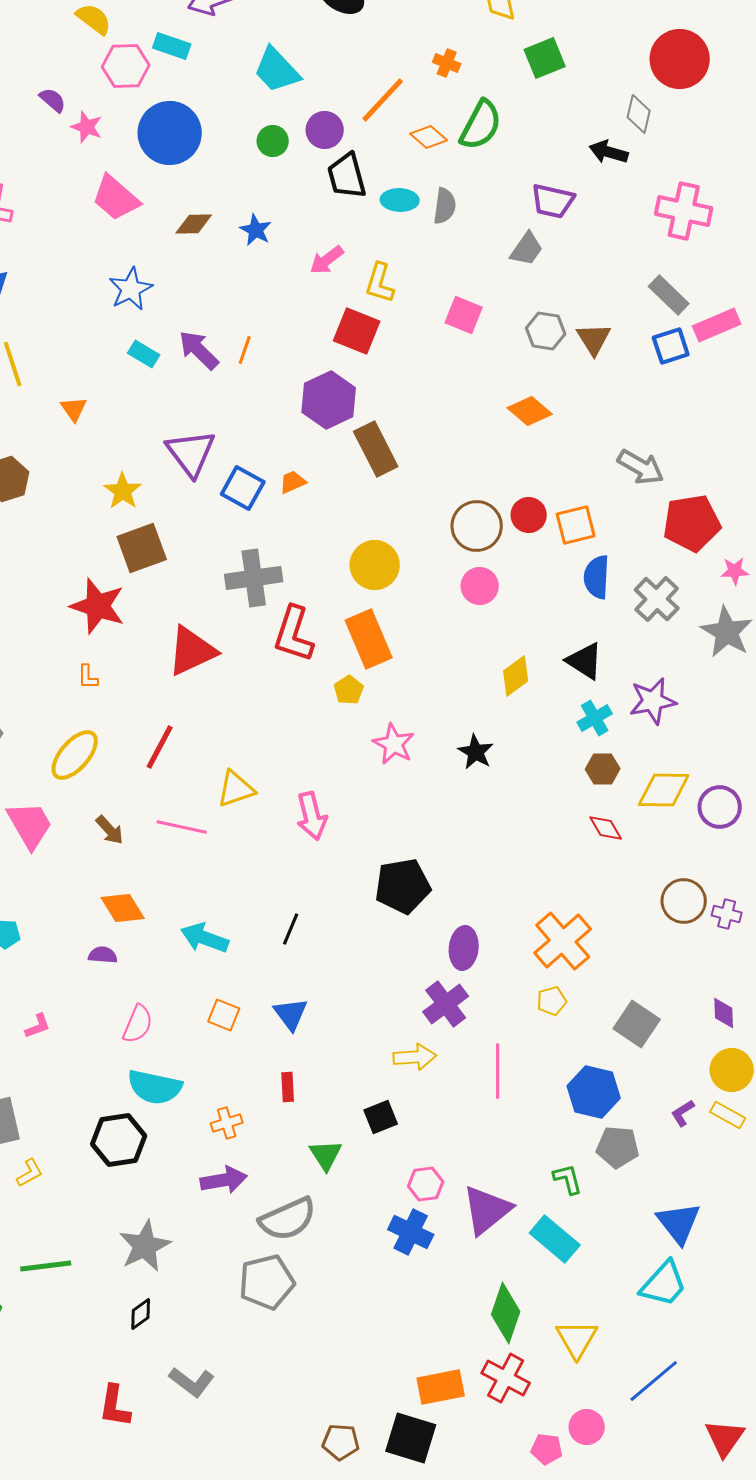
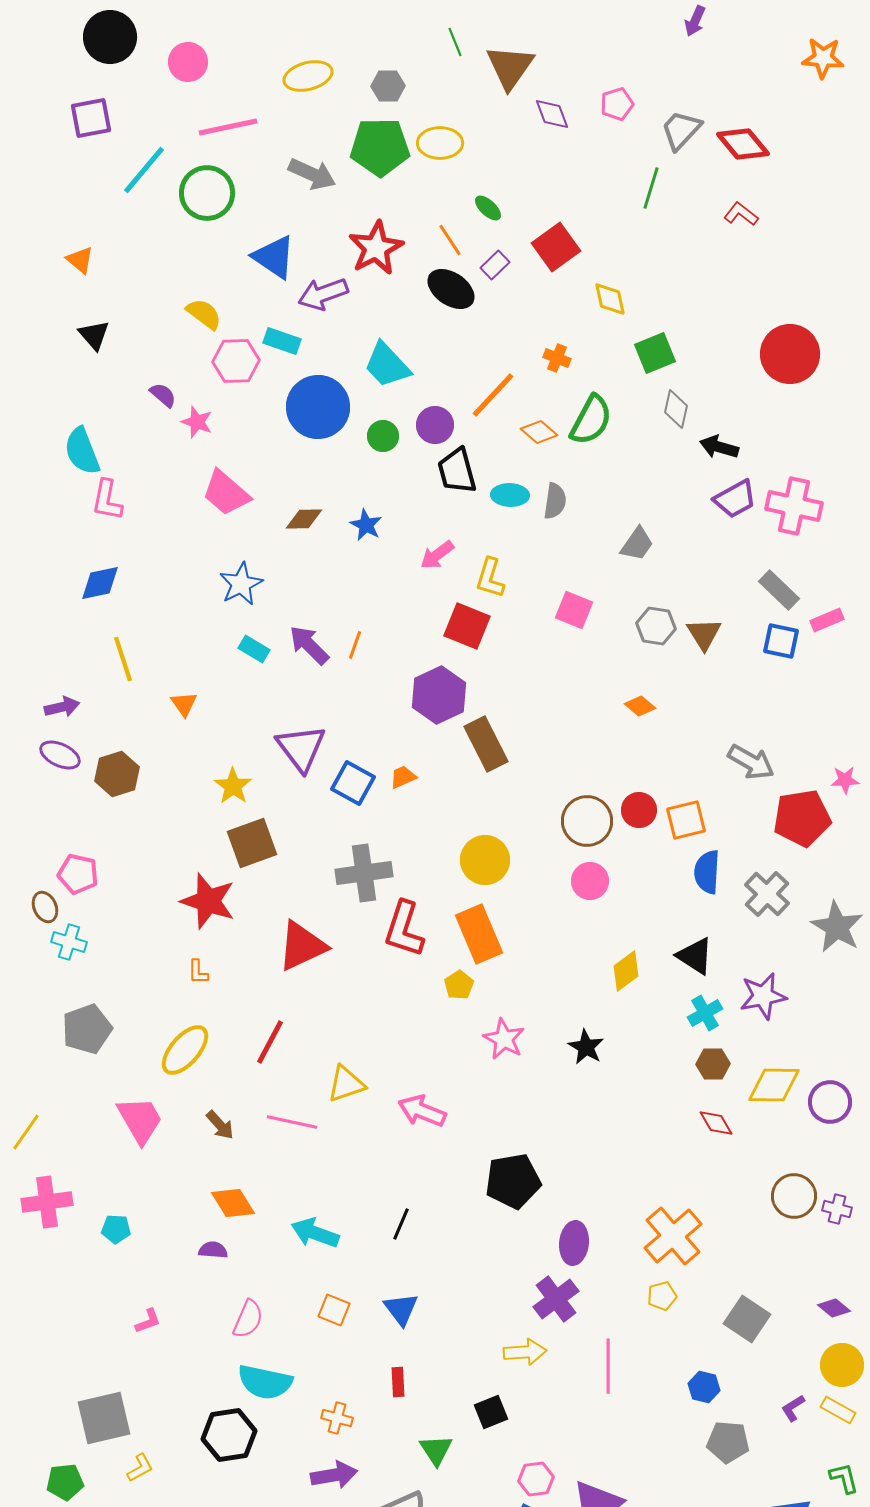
gray diamond: (639, 114) -> (676, 409), moved
blue circle: (170, 133) -> (318, 407), moved
purple trapezoid: (553, 201) -> (735, 499), moved, turned -42
pink rectangle: (717, 325) -> (827, 620), size x0.7
blue square: (671, 346) -> (781, 641), turned 30
orange diamond: (530, 411) -> (640, 706), size x0.7
pink star: (735, 571) -> (845, 780), moved
pink arrow: (312, 816) -> (422, 1111), turned 126
purple diamond: (724, 1013) -> (834, 1308), turned -48
blue hexagon: (594, 1092) -> (704, 1387), size x0.6
orange cross: (227, 1123) -> (337, 1418), turned 32
green L-shape: (568, 1179) -> (844, 1478), moved

